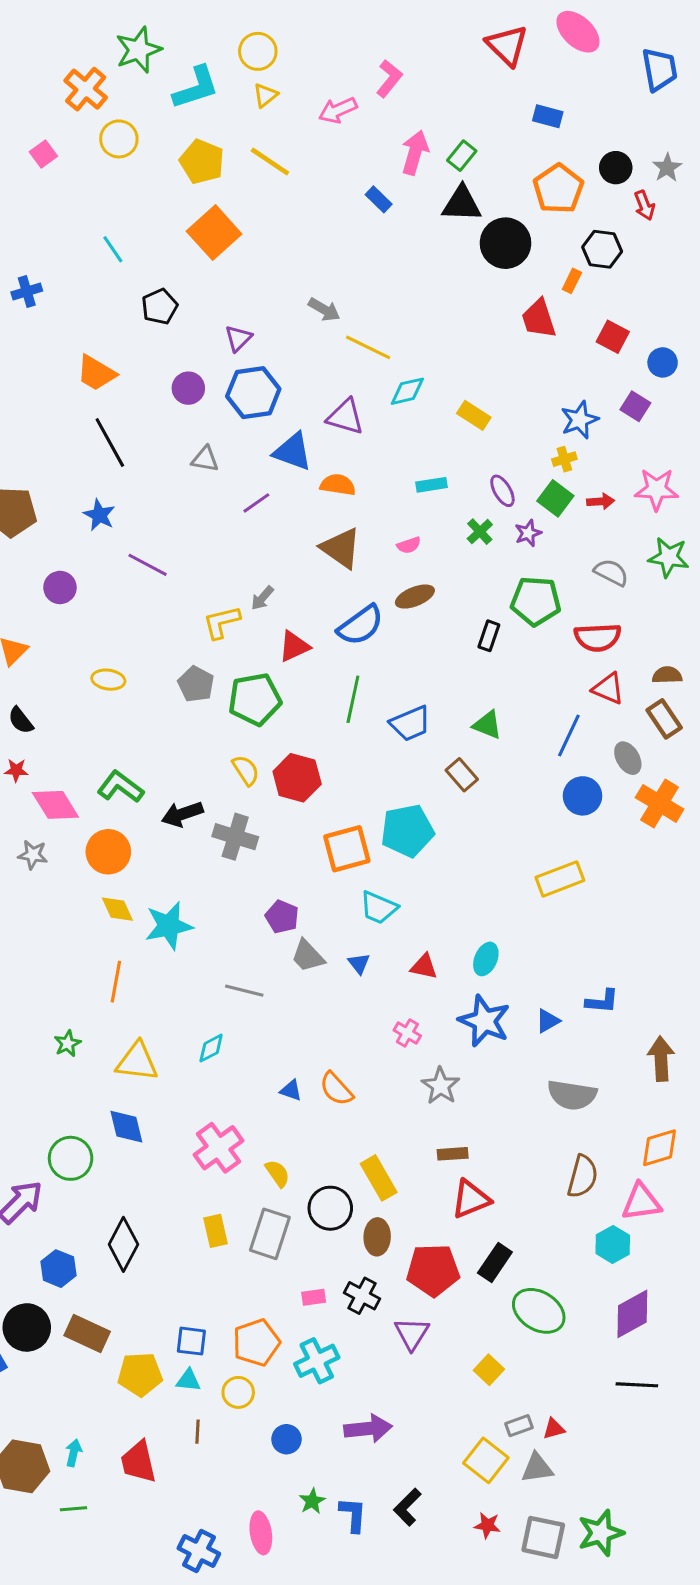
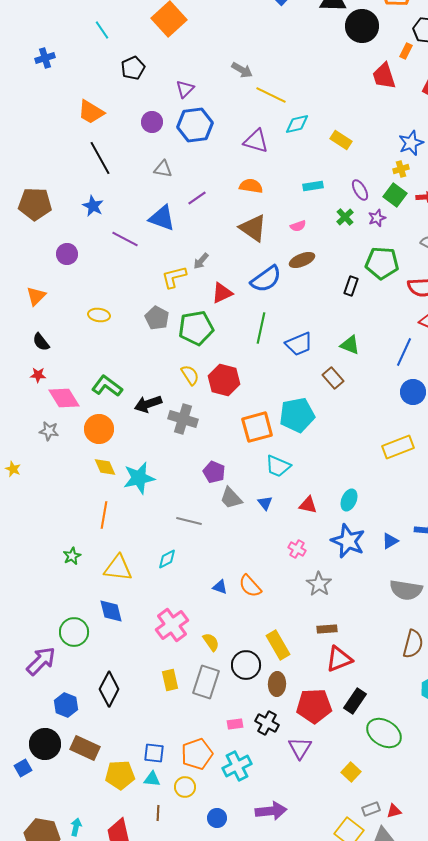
blue triangle: (293, 452) -> (162, 218), moved

